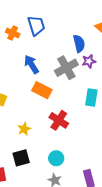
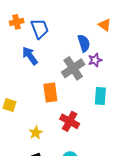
orange cross: (13, 33) -> (17, 22), moved, turned -32
blue arrow: (32, 64) -> (30, 56), moved
orange rectangle: (42, 90) -> (50, 93), turned 60

